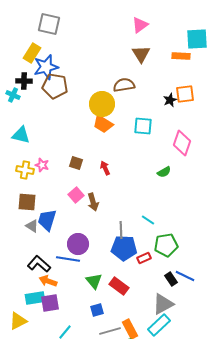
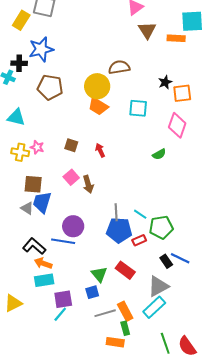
yellow rectangle: (32, 53) -> (21, 20), moved
brown triangle: (141, 54) -> (147, 30), moved
brown pentagon: (55, 86) -> (50, 87), moved
orange square: (185, 94) -> (182, 93), moved
brown square: (27, 202) -> (33, 184), moved
cyan line: (148, 220) -> (140, 214), moved
green triangle: (94, 281) -> (99, 274), moved
red rectangle: (119, 286) -> (125, 270), moved
cyan rectangle: (35, 298) -> (44, 280), moved
purple square: (50, 303) -> (63, 299), moved

